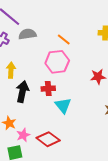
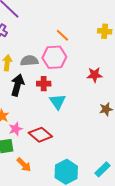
gray semicircle: (27, 34) -> (29, 61), moved

